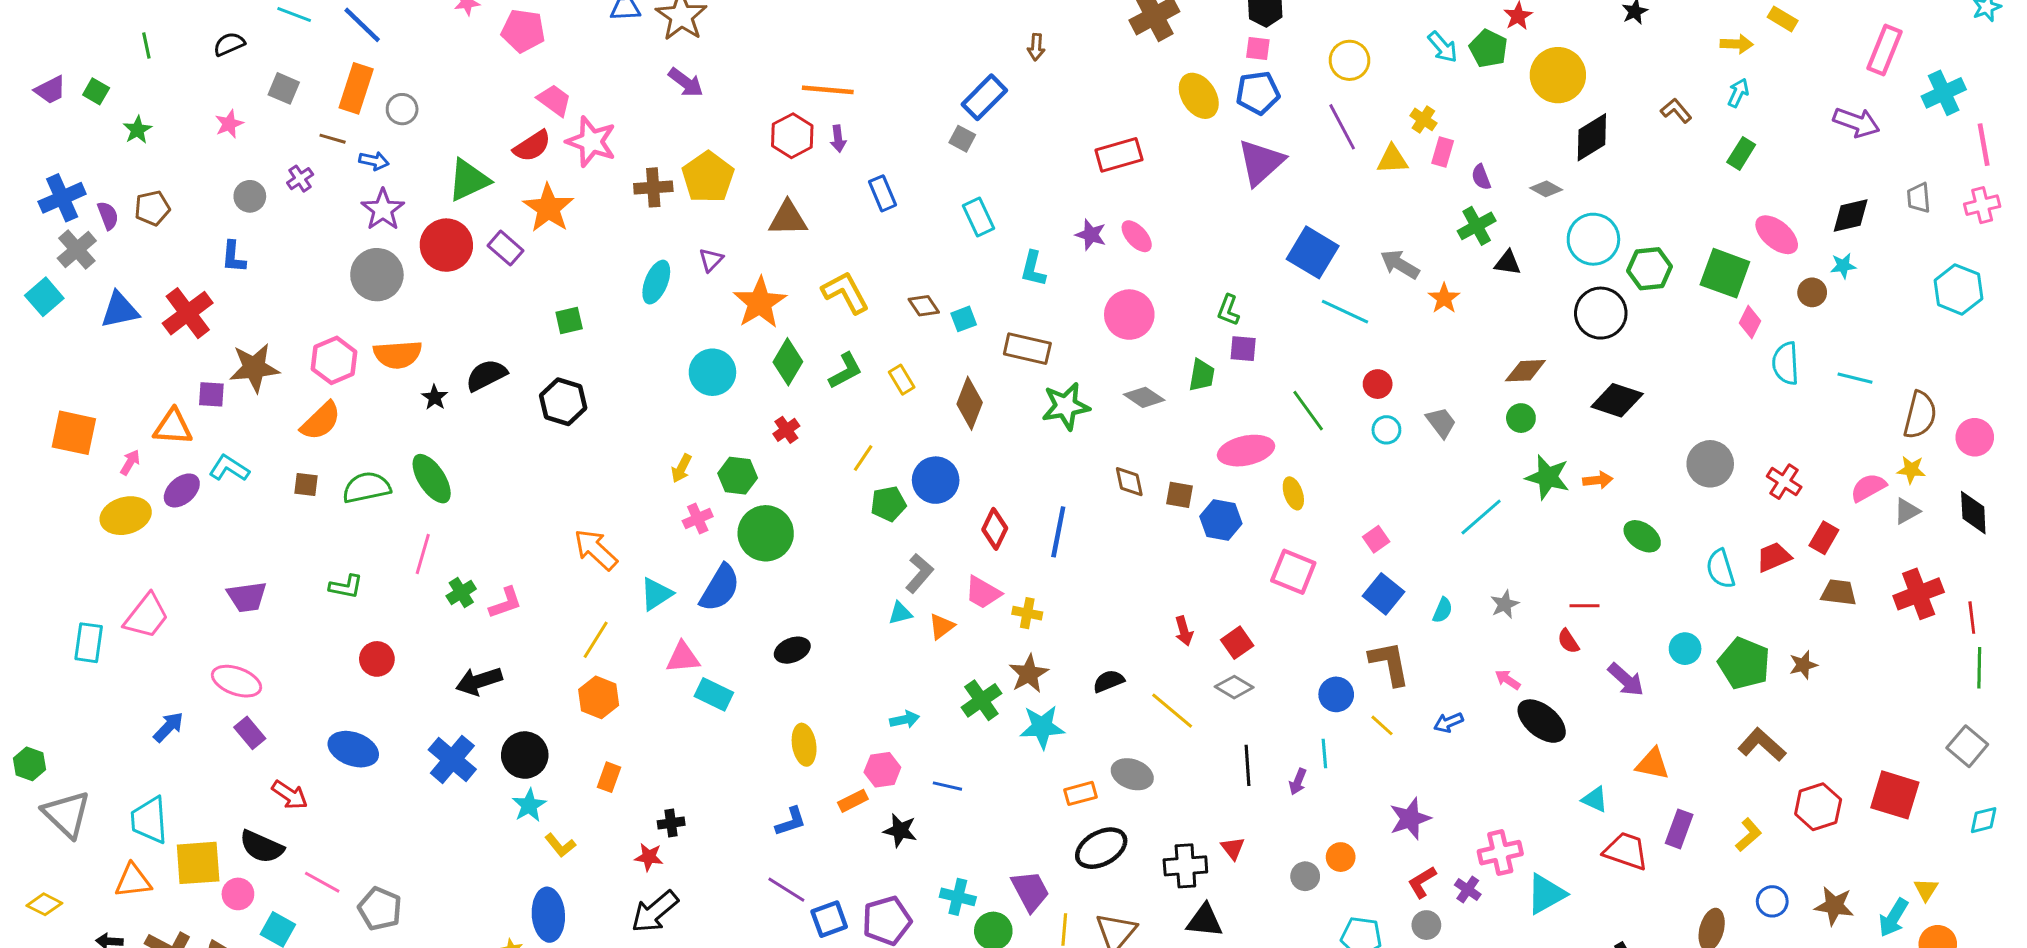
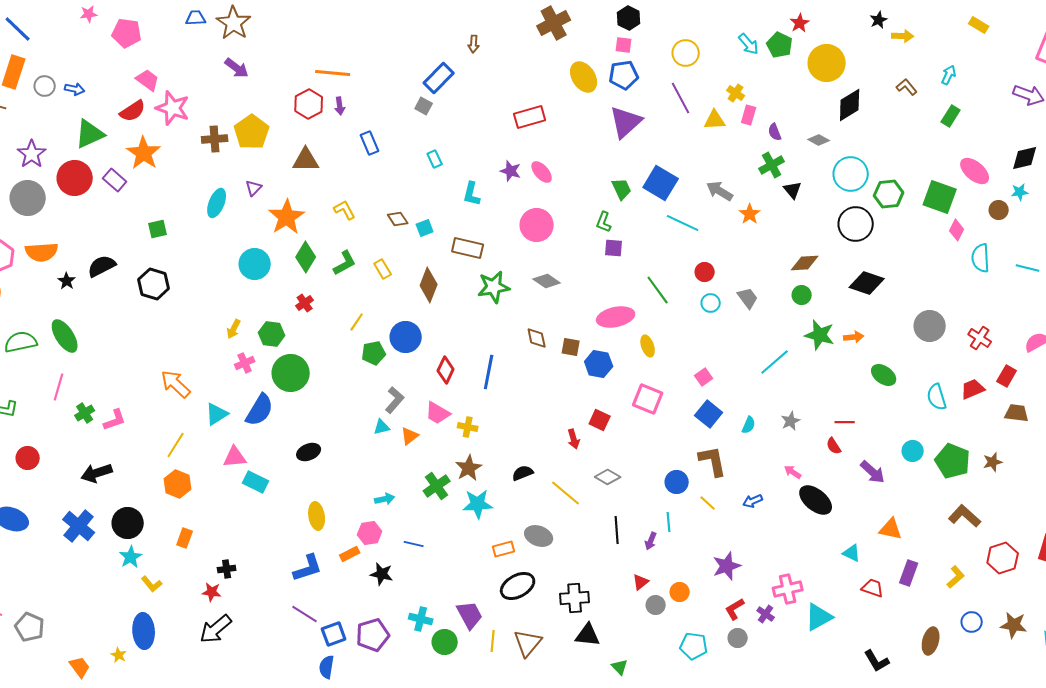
yellow arrow: (1737, 44) -> (903, 36), moved
blue arrow: (374, 161) -> (75, 89), moved
cyan rectangle: (978, 217) -> (435, 159), size x0.7
black triangle: (1508, 263) -> (793, 190), turned 42
yellow L-shape: (845, 292) -> (345, 210), size x0.7
green trapezoid: (1202, 375) -> (622, 189), moved, turned -35
red square: (1237, 643) -> (600, 420), moved, turned -30
blue L-shape: (791, 822) -> (308, 568), size x1.4
red triangle: (1233, 848) -> (641, 582), moved, turned 30
red trapezoid: (1626, 851) -> (873, 588), size x0.7

